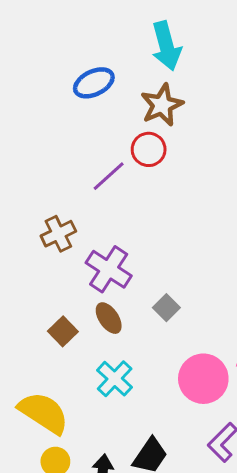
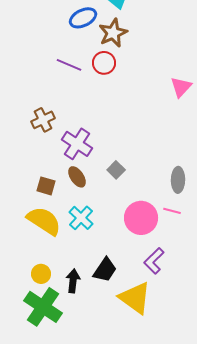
blue ellipse: (94, 83) -> (83, 18), moved
purple line: (109, 176) -> (69, 65), moved, turned 65
brown square: (63, 331) -> (46, 186), turned -30
yellow semicircle: (44, 413) -> (44, 221), moved

